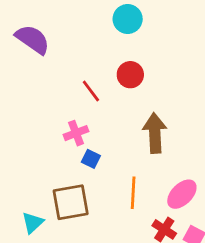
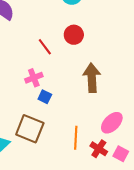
orange line: (133, 193) -> (76, 138), moved
brown square: (71, 202) -> (30, 129), turned 32

